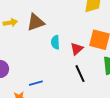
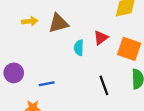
red triangle: (77, 49) -> (101, 38), moved
blue line: (36, 83) -> (47, 84), moved

